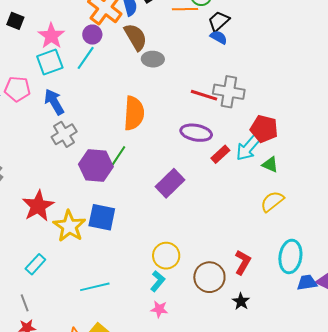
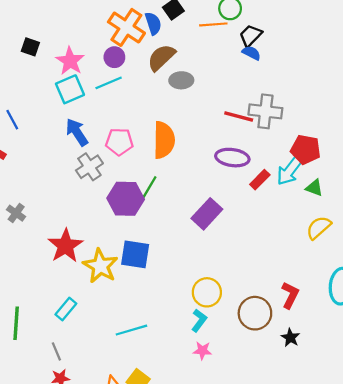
brown semicircle: (136, 37) -> (161, 57), turned -100
cyan line: (86, 58) -> (109, 83), turned 35
pink pentagon: (17, 89) -> (119, 142), moved

